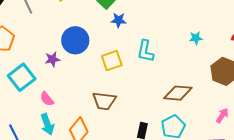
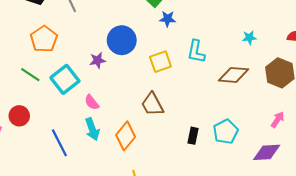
brown diamond: (178, 93) -> (234, 75), moved
brown trapezoid: (104, 101) -> (152, 104), turned 55

